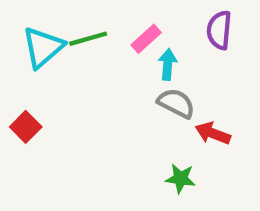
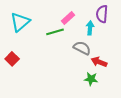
green line: (88, 39) -> (55, 32), moved
cyan arrow: (168, 65) -> (90, 28), moved
green star: (181, 178) -> (91, 79), moved

